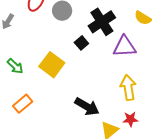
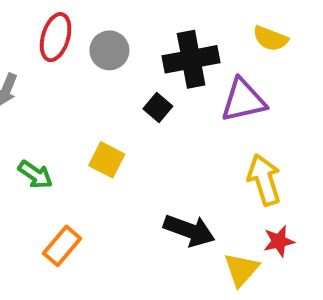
black cross: (102, 22) -> (191, 59), turned 32
yellow square: (52, 65) -> (107, 160), size x0.7

